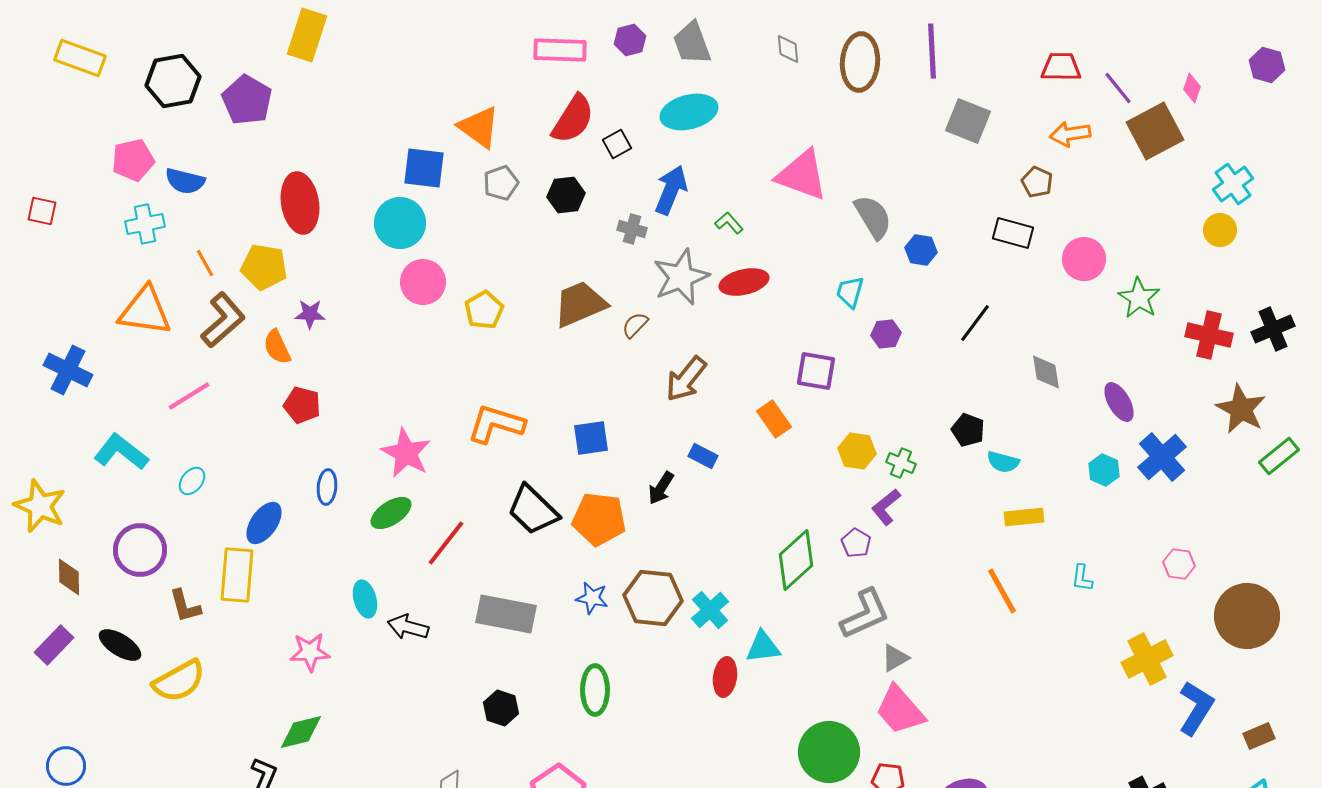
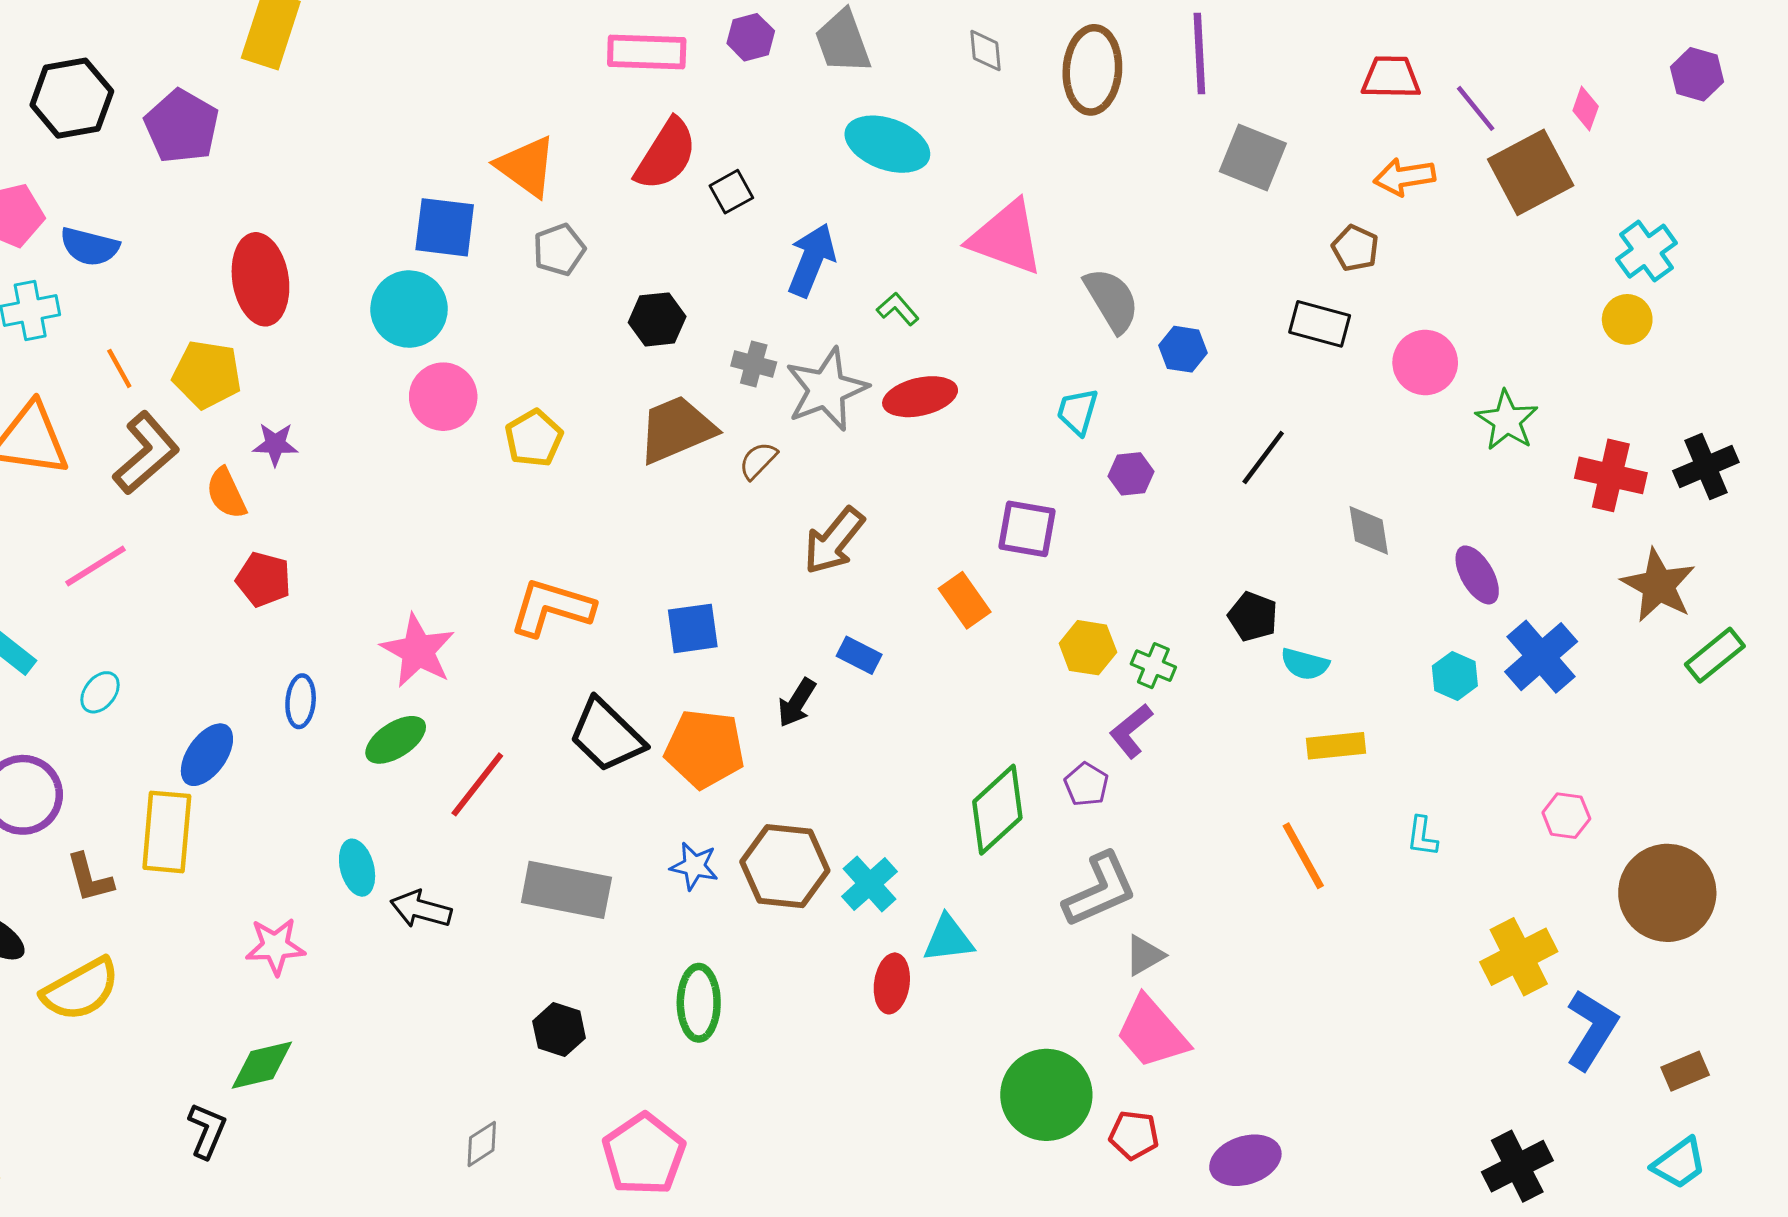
cyan ellipse: (689, 112) -> (887, 144), moved, turned 34
black hexagon: (566, 195) -> (657, 319), moved
gray cross: (632, 229) -> (754, 364), moved

